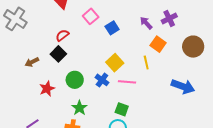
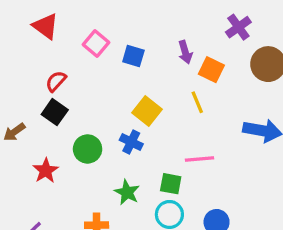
purple cross: (169, 19) -> (238, 27), moved
purple arrow: (146, 23) -> (185, 52), moved, turned -144
blue square: (112, 28) -> (133, 56), turned -32
pink line: (127, 82) -> (200, 159), moved
green star: (79, 108) -> (127, 192), moved

